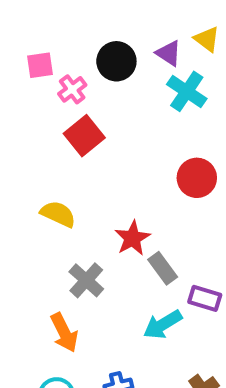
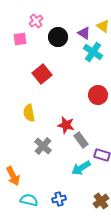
pink cross: (72, 89) -> (36, 21), moved
yellow semicircle: (58, 214) -> (29, 113), turned -126
red star: (132, 238) -> (66, 125), turned -30
orange arrow: (64, 333) -> (13, 176), moved

